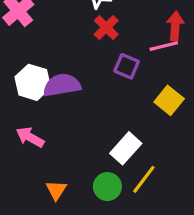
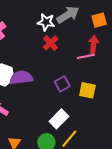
purple square: (127, 66) -> (62, 84), moved, turned 35
yellow square: (169, 100) -> (87, 90), turned -30

